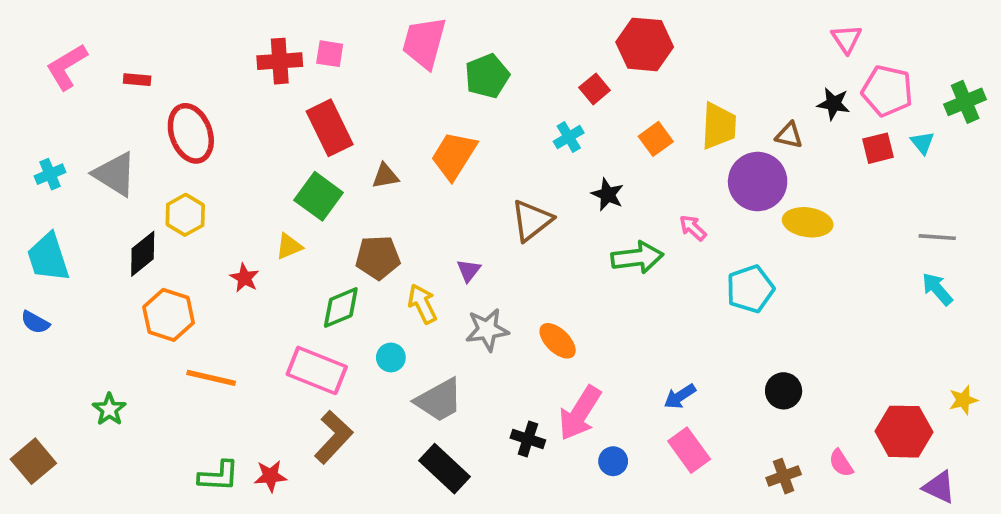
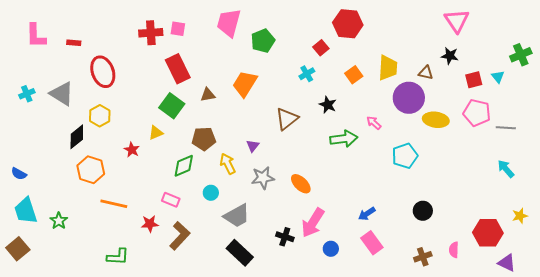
pink triangle: (847, 39) -> (457, 21), size x1.5
pink L-shape: (67, 67) -> (36, 36), turned -60
pink pentagon: (887, 91) -> (477, 113), moved
cyan trapezoid: (48, 257) -> (26, 211), moved
cyan arrow: (937, 289) -> (506, 169), moved
pink rectangle: (317, 370) -> (171, 200), size x0.6
pink semicircle: (841, 463) -> (454, 250), turned 35
red star: (270, 476) -> (150, 224), moved

